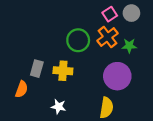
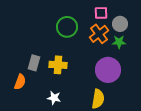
gray circle: (131, 13) -> (120, 24), moved
pink square: (110, 14) -> (101, 13), turned 32
green circle: (78, 40) -> (67, 27), moved

